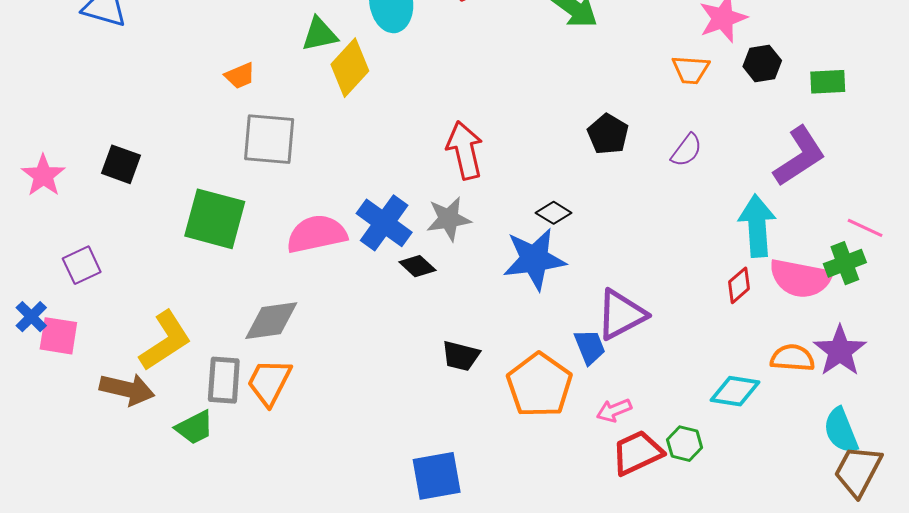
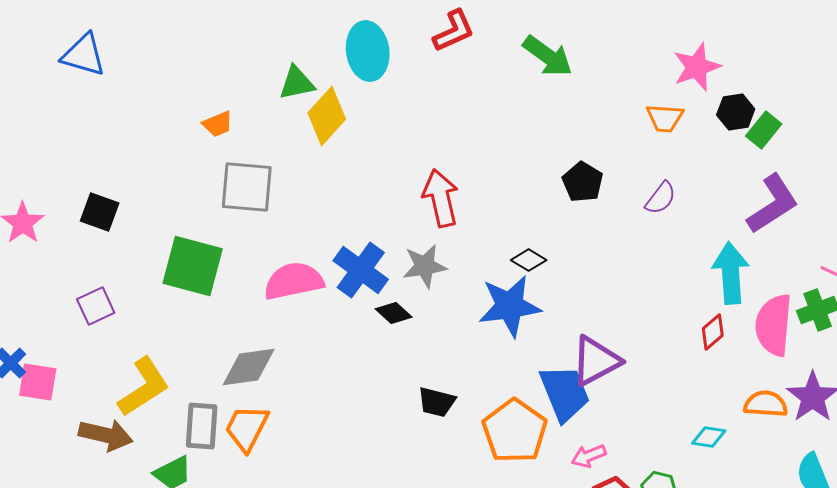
green rectangle: (828, 82) -> (764, 130), moved, turned -48
purple square: (82, 265) -> (96, 306), moved
pink semicircle: (801, 278) -> (774, 325), turned 84
blue trapezoid: (590, 347) -> (565, 393), size x1.6
cyan diamond: (735, 391) -> (709, 437), size x0.7

